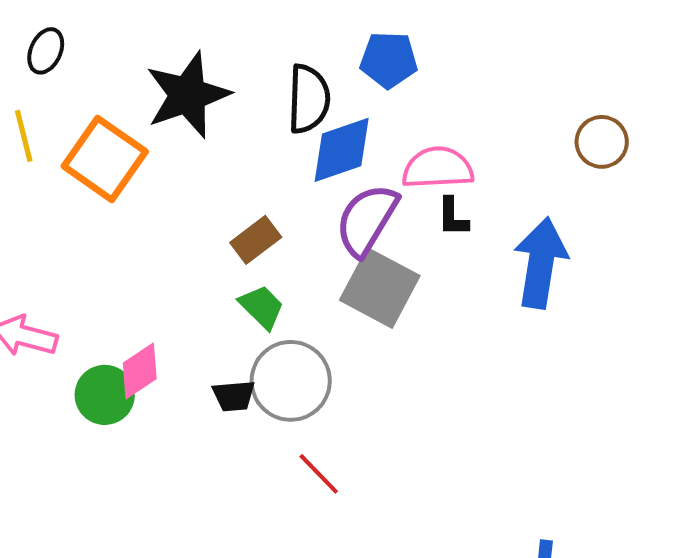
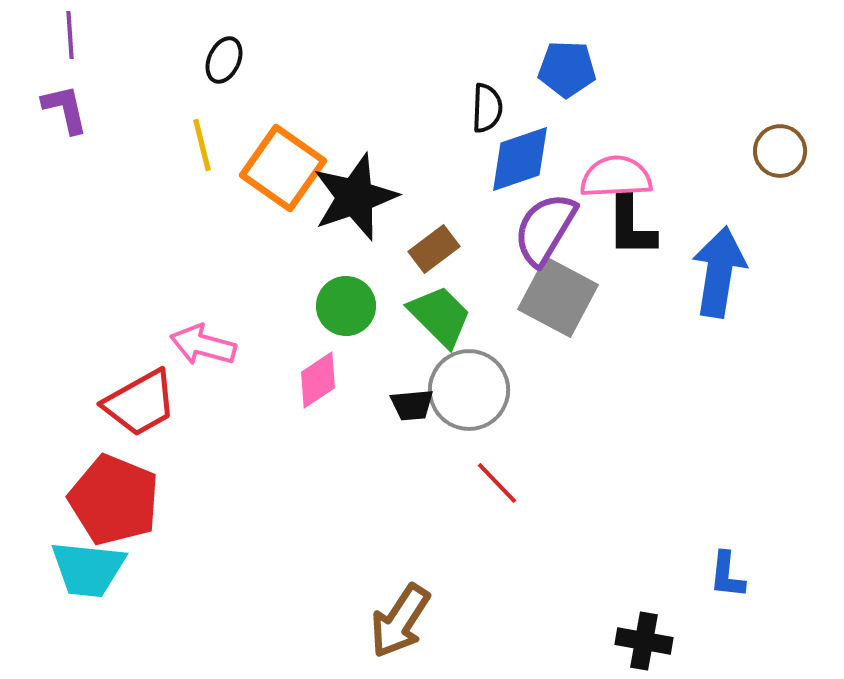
black star: (188, 95) -> (355, 197), moved
black semicircle: (309, 99) -> (487, 108), size x0.7
black L-shape: (453, 217) -> (631, 226), size x1.6
green trapezoid: (262, 307) -> (440, 316), size x1.4
green circle: (105, 395) -> (346, 306), moved

